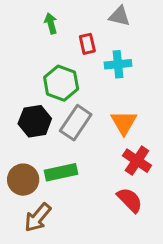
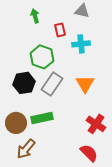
red cross: (137, 161) -> (96, 124), moved
red semicircle: (130, 200) -> (89, 153), moved

